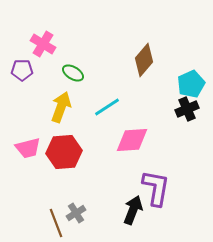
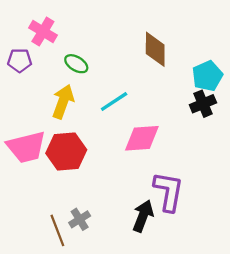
brown diamond: (144, 60) -> (155, 49), turned -40
pink trapezoid: (28, 148) -> (26, 147), size x1.4

